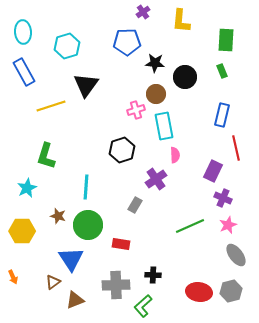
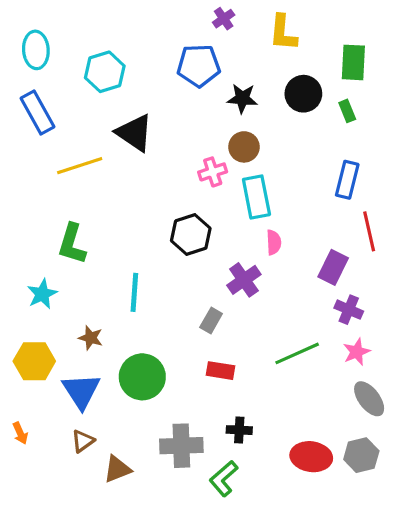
black circle: (185, 77) -> (303, 94), moved
black triangle: (86, 85) -> (134, 133), turned -32
green circle: (88, 225) -> (142, 377), moved
red rectangle: (121, 244) -> (220, 371), moved
blue triangle: (71, 259) -> (81, 391), moved

